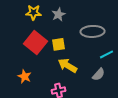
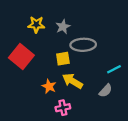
gray ellipse: (93, 31) -> (83, 45), moved
red square: (36, 42) -> (21, 57), moved
orange star: (25, 76) -> (49, 86), moved

